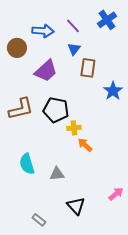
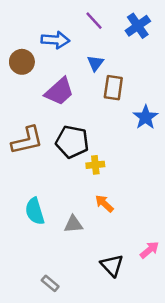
purple line: (73, 26) -> (94, 21), moved
orange arrow: (85, 145) -> (104, 204), moved
black triangle: (76, 206) -> (112, 265), moved

